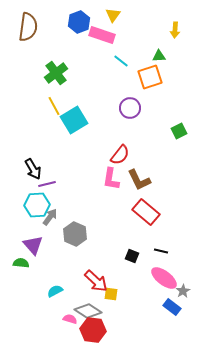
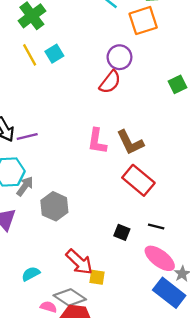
cyan square: (74, 120) -> (54, 54), moved, size x0.6
red semicircle: (120, 155) -> (110, 82), moved
purple line: (47, 184) -> (27, 136), moved
blue rectangle: (172, 307) -> (169, 293), size x1.5

